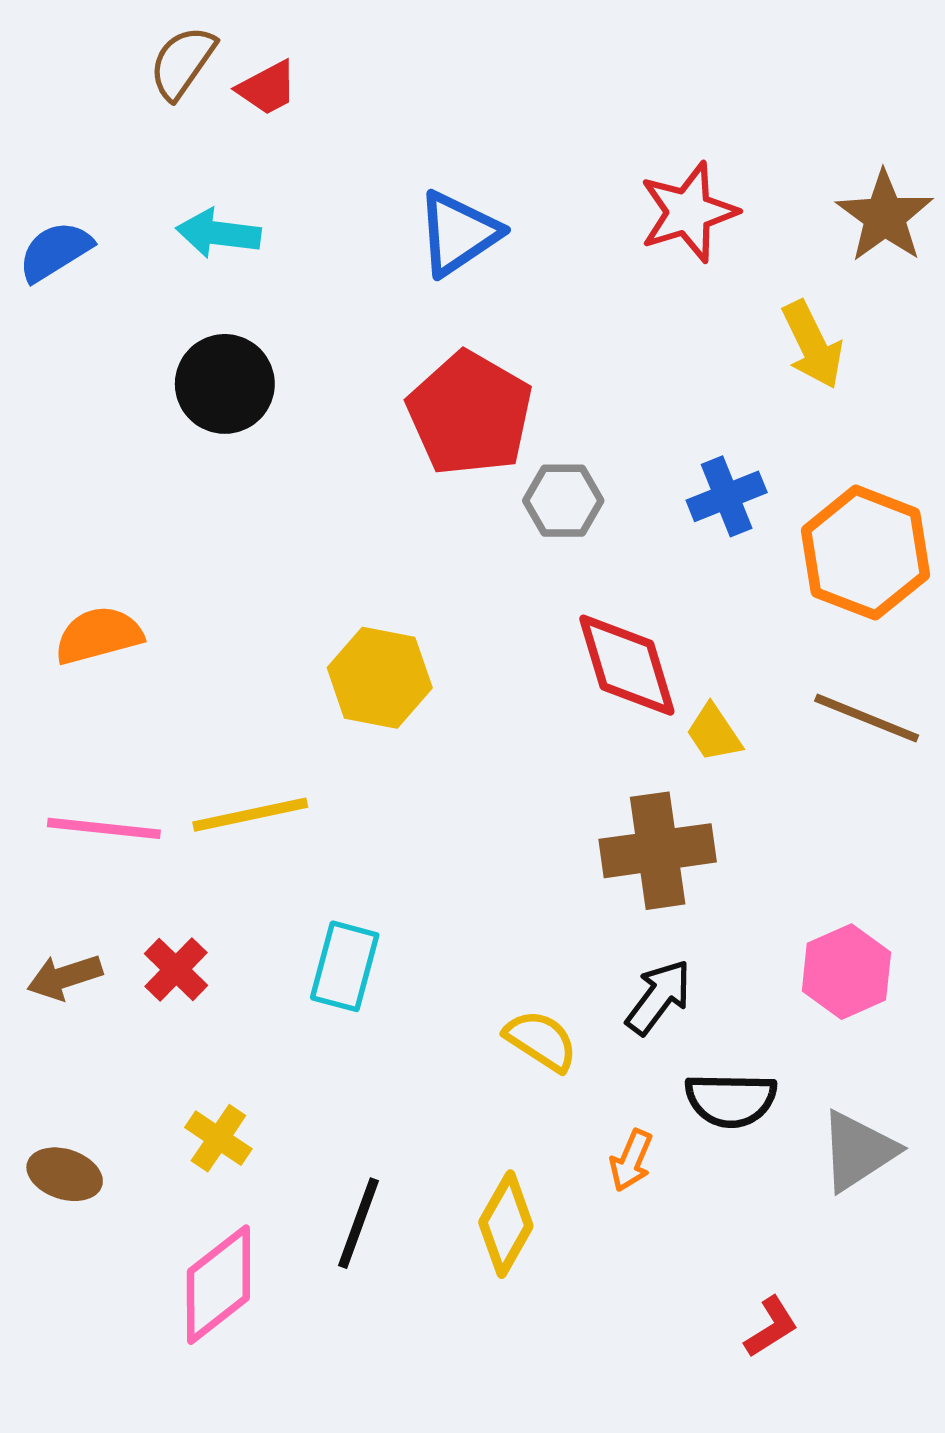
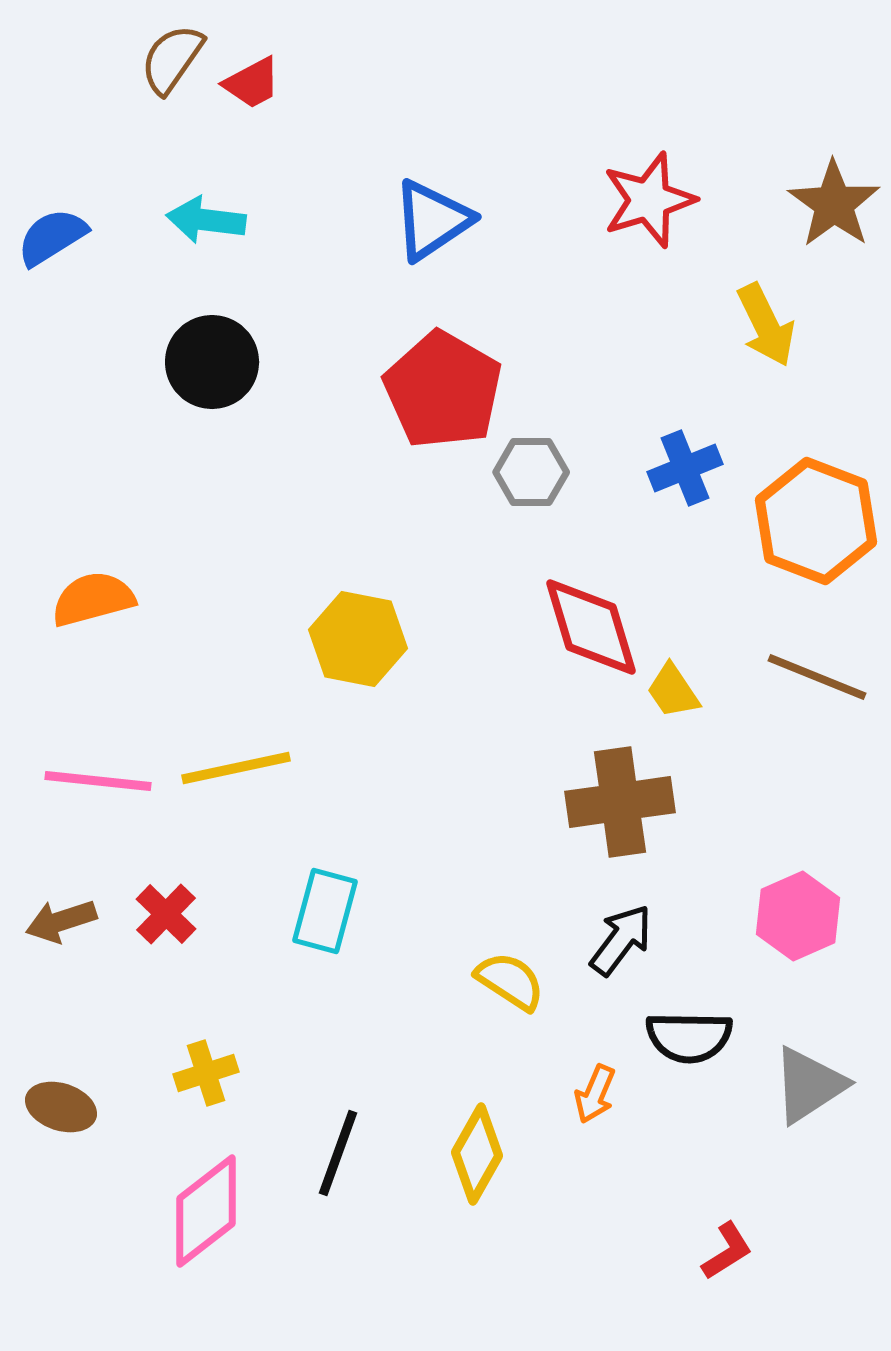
yellow cross: (218, 1138) -> (206, 1073), turned 38

